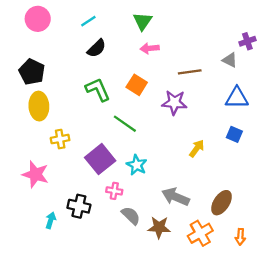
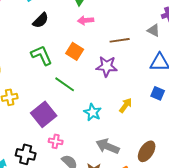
cyan star: (137, 165) -> (93, 112), moved

